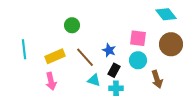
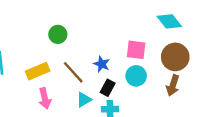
brown arrow: (157, 79) -> (173, 85), moved, turned 36
cyan triangle: (94, 80) -> (84, 100), turned -48
pink arrow: (51, 81) -> (45, 98), moved

